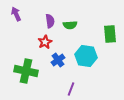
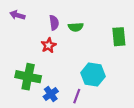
purple arrow: (16, 14) -> (17, 15), turned -48
cyan hexagon: (86, 56) -> (93, 75), moved
blue cross: (58, 60) -> (51, 94), moved

